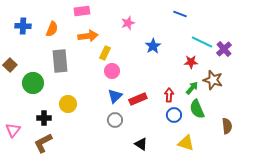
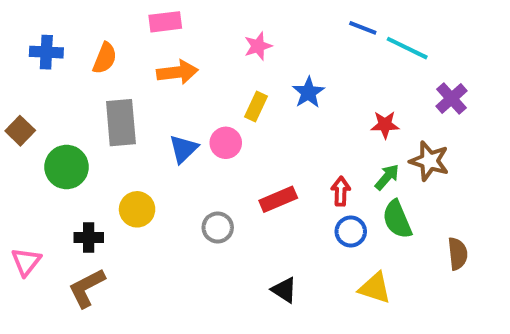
cyan line: (202, 42) -> (407, 48), moved
yellow rectangle: (105, 53) -> (256, 107), moved
blue triangle: (115, 96) -> (183, 149), moved
gray circle: (115, 120) -> (218, 227), moved

